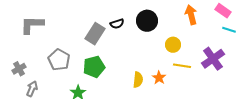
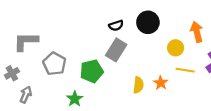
orange arrow: (191, 15) -> (197, 32), moved
gray L-shape: (32, 25) -> (26, 41), moved
gray rectangle: (95, 34) -> (116, 50), moved

